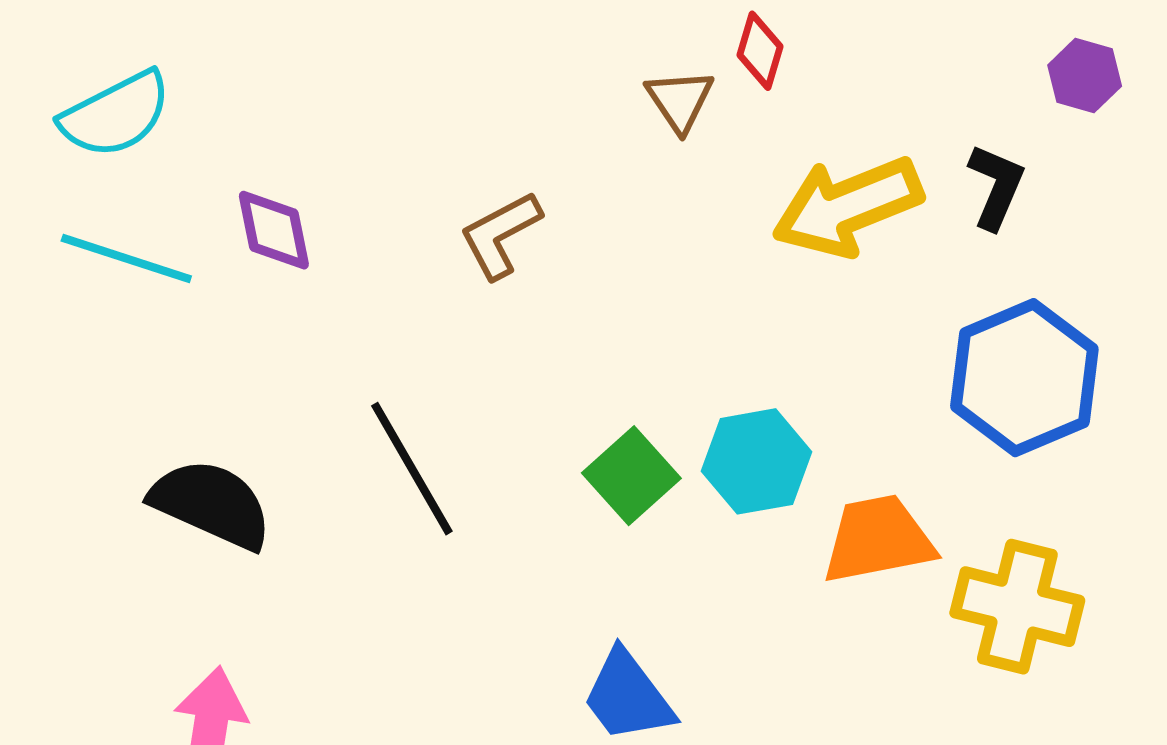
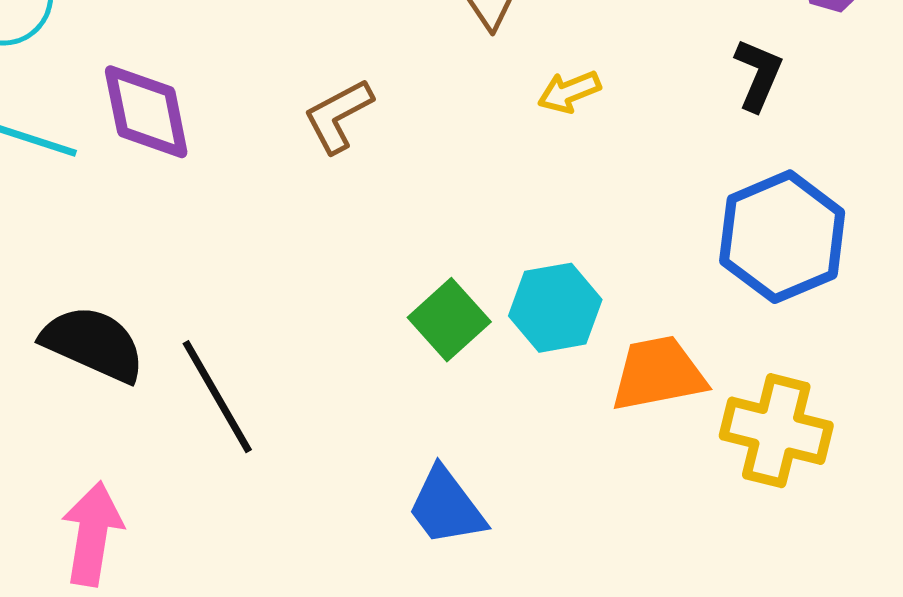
yellow arrow: (847, 207) -> (569, 92), moved, size x0.5
purple diamond: (274, 230) -> (146, 112), size x1.4
black line: (412, 469) -> (217, 397), moved

